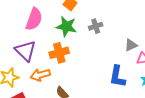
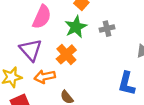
green star: (66, 26) -> (76, 27), turned 30
orange cross: (59, 53) -> (66, 54), turned -30

